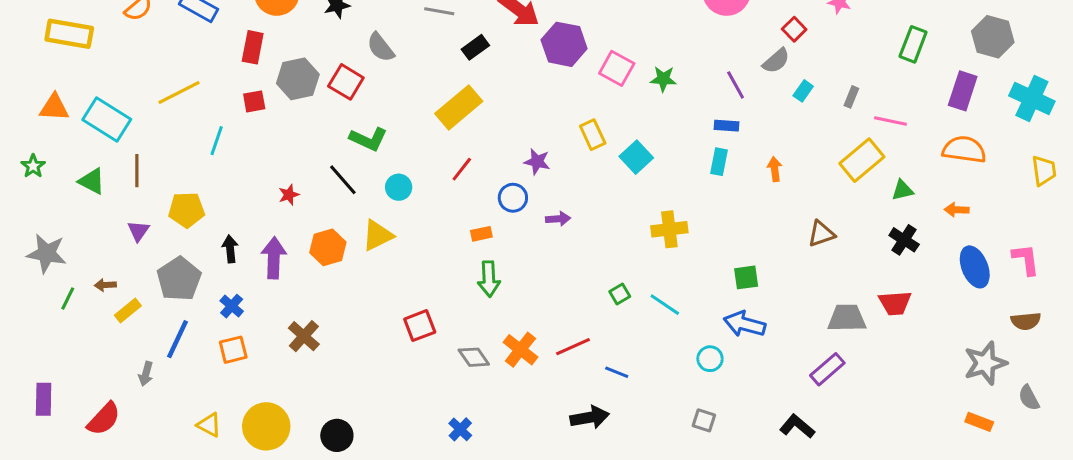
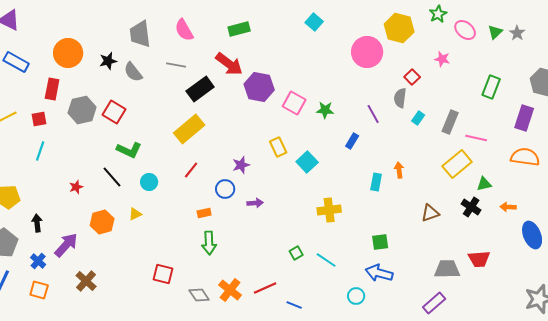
gray semicircle: (381, 47) -> (133, 72), moved
black rectangle: (475, 47) -> (200, 89), size x1.5
gray semicircle: (776, 61) -> (400, 98), turned 138
gray rectangle: (851, 97) -> (450, 122), size x1.6
red square: (254, 101) -> (39, 119), moved
blue rectangle: (727, 126) -> (352, 141), moved, turned -63
cyan line: (217, 141) -> (40, 151), moved
purple star: (537, 162) -> (241, 165), turned -30
cyan rectangle: (719, 162) -> (376, 182), moved
orange arrow: (957, 210) -> (508, 207), moved
yellow triangle: (378, 235) -> (135, 214), size x0.6
black cross: (904, 240) -> (471, 207), moved
purple arrow: (274, 258) -> (66, 245), moved, turned 40
red square: (420, 326) -> (163, 274), turned 35
orange square: (233, 350) -> (39, 290), turned 30

